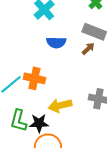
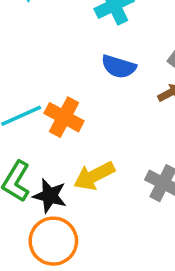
yellow arrow: (60, 105) -> (94, 176), turned -30

